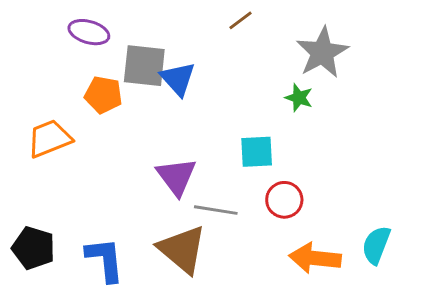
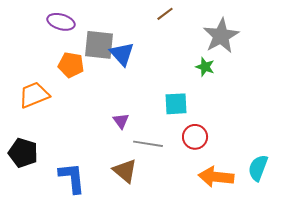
purple triangle: (176, 176) -> (121, 121), size x0.6
black pentagon: (33, 248) -> (23, 153), moved
brown triangle: (182, 249) -> (125, 171), size x0.7

